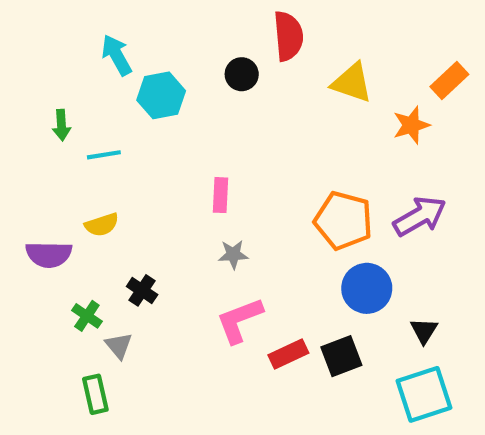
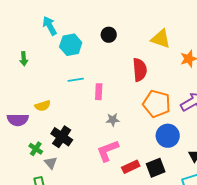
red semicircle: (288, 36) -> (140, 70), moved
cyan line: (104, 155) -> (76, 80), moved
gray star: (233, 254) -> (113, 120), moved
black cross: (142, 290) -> (62, 137), size x1.5

